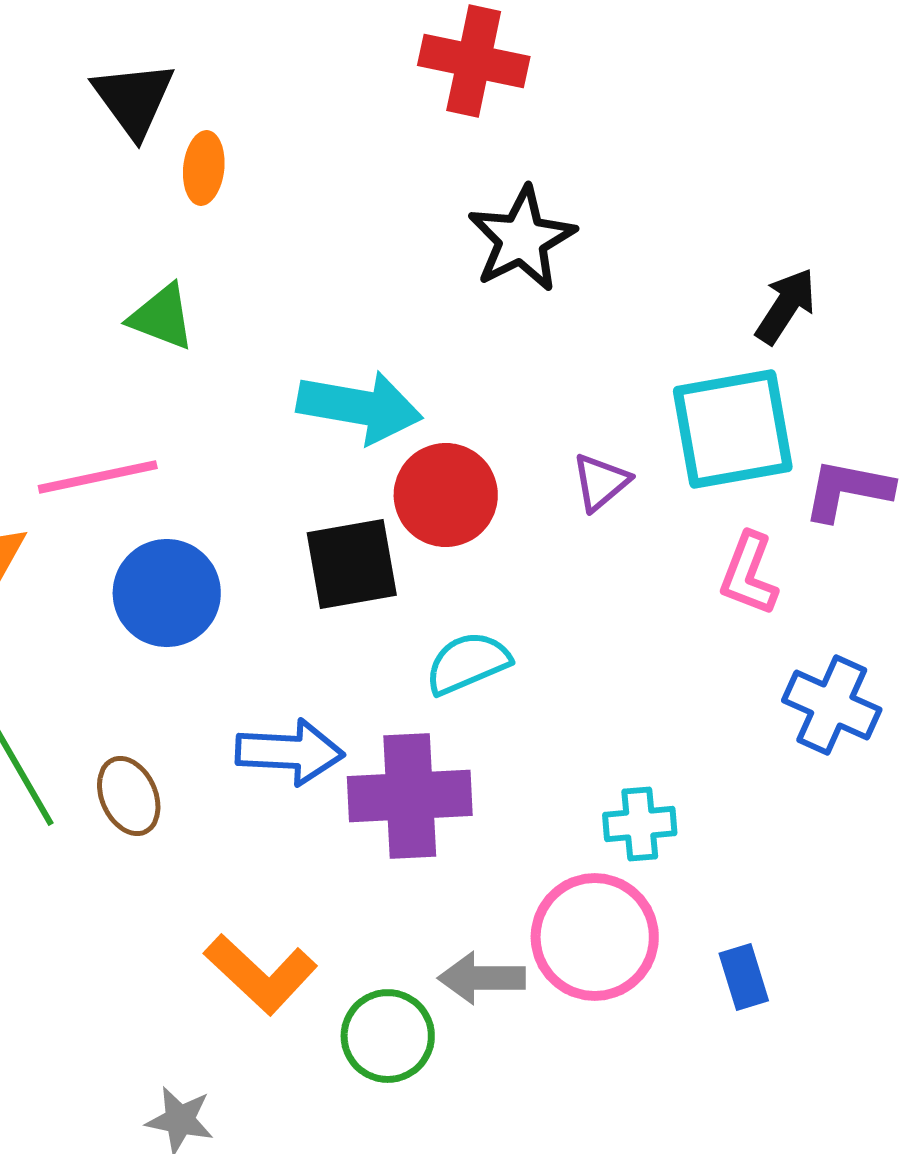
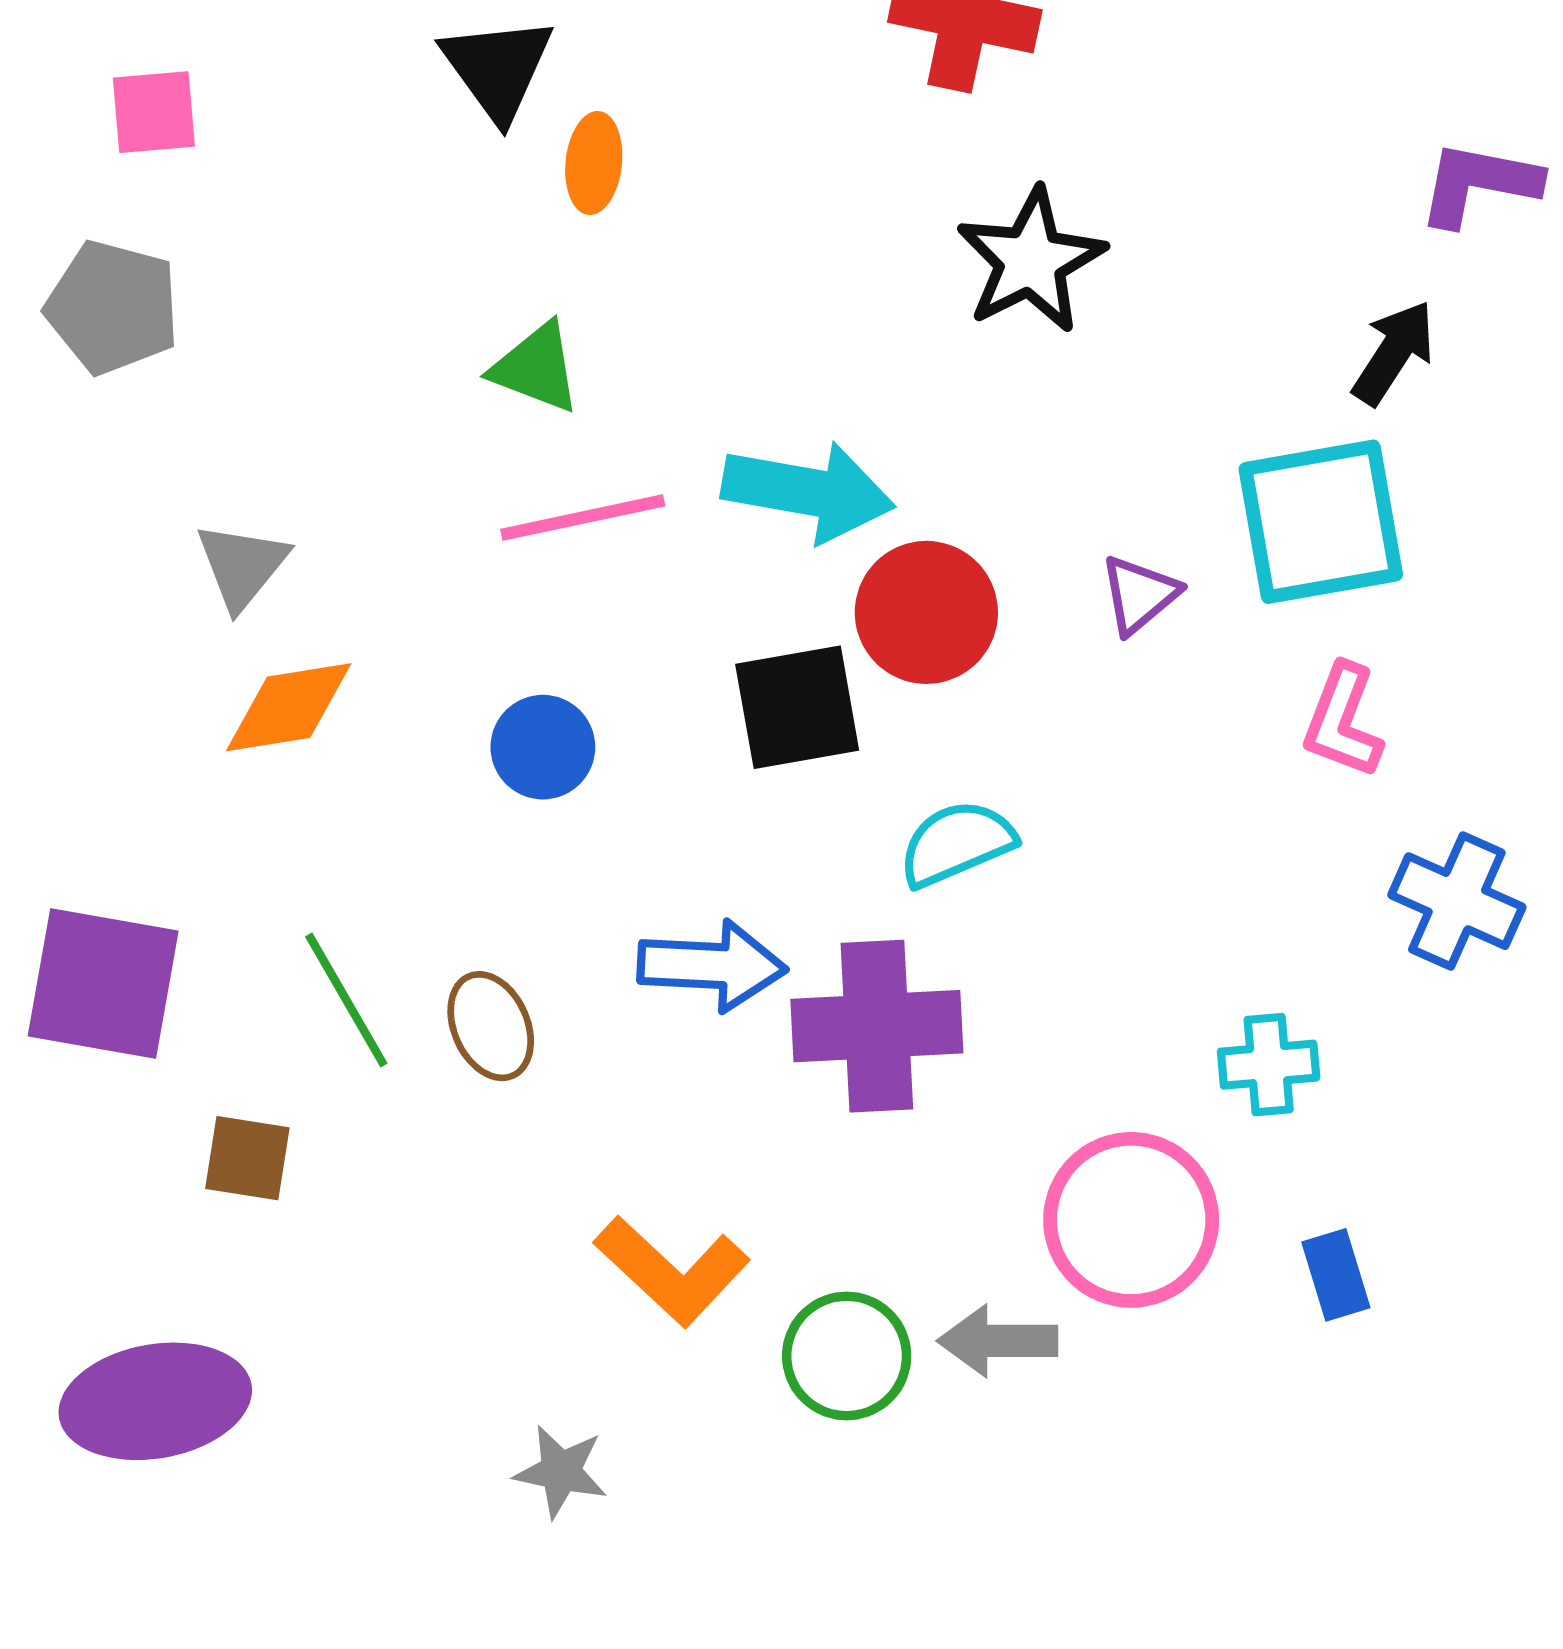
pink line: (98, 477) -> (583, 518), moved
purple L-shape: (848, 490) -> (1479, 184), moved
blue circle: (167, 593) -> (543, 747), size x0.7
cyan cross: (640, 824) -> (1269, 1065), moved
gray arrow: (482, 978) -> (998, 1341), moved

